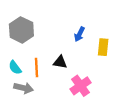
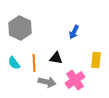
yellow rectangle: (103, 47) -> (96, 60), moved
gray arrow: (24, 88) -> (47, 82), moved

